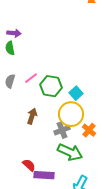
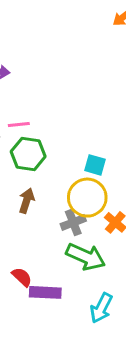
pink line: (31, 78) -> (19, 124), moved, turned 32
green hexagon: (51, 86) -> (28, 154), moved
cyan square: (76, 93) -> (95, 165), turned -32

